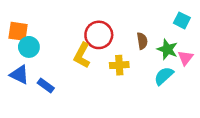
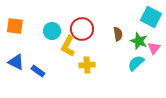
cyan square: (182, 20) -> (151, 17), size x1.5
cyan circle: (29, 47) -> (52, 31), moved
yellow cross: (119, 65) -> (87, 65), moved

